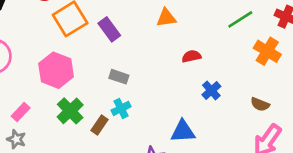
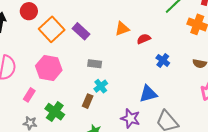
orange triangle: (166, 18) -> (122, 29), moved
green cross: (70, 111) -> (55, 112), moved
pink rectangle: (21, 112) -> (29, 95), moved

